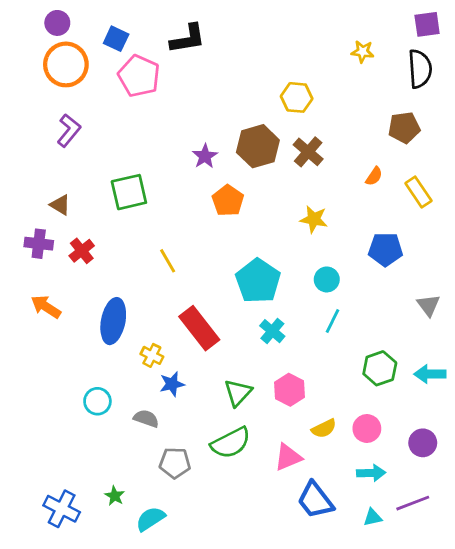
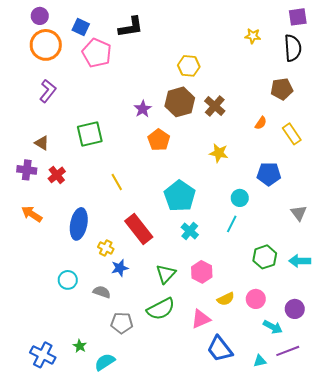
yellow hexagon: (297, 97) -> (189, 66), moved
cyan circle: (327, 279) -> (240, 198), moved
cyan arrow: (371, 473) -> (273, 327), moved, turned 30

